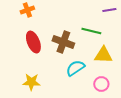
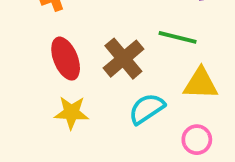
brown cross: (63, 42) -> (123, 59), turned 30
yellow star: (31, 82) -> (71, 113), moved

